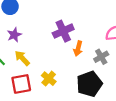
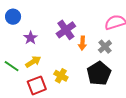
purple star: (14, 35) -> (30, 38), moved
yellow arrow: (22, 58) -> (33, 62), turned 112

